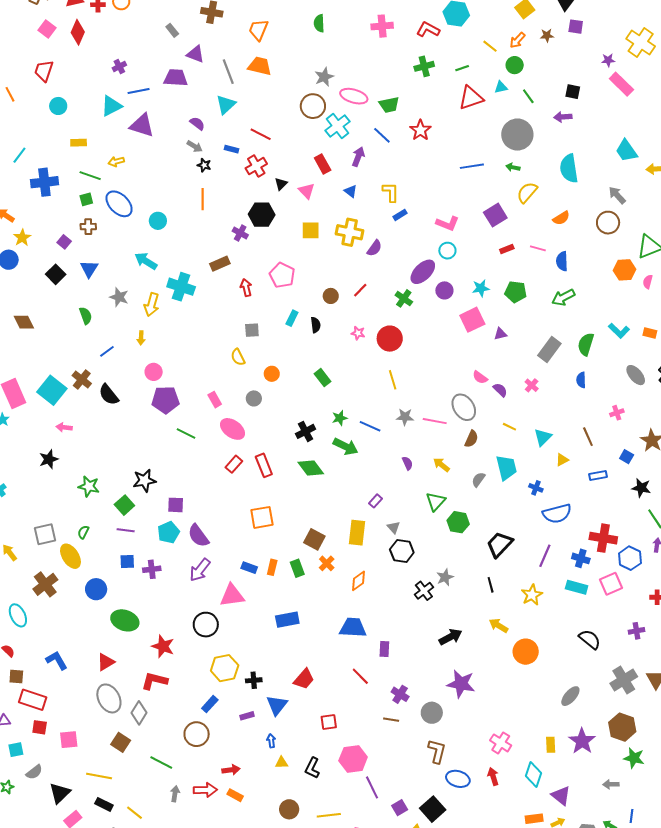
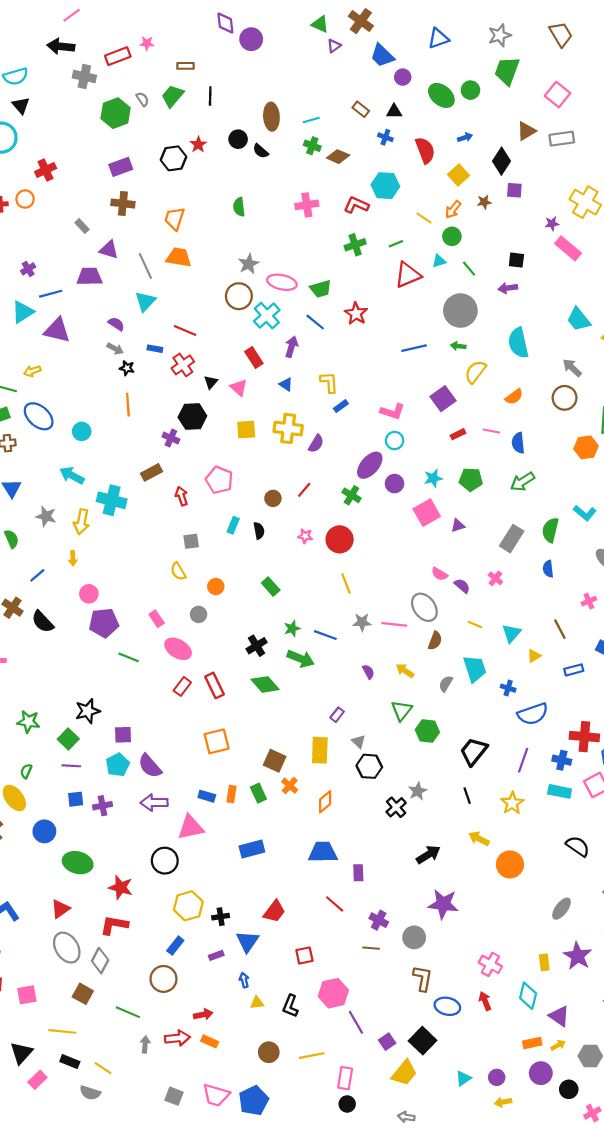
purple arrow: (200, 570) -> (154, 803), turned 55

